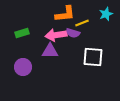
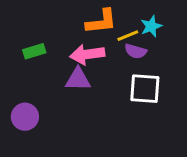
cyan star: (106, 14) -> (151, 26), moved
purple semicircle: (73, 33) -> (136, 51), moved
purple circle: (23, 67) -> (25, 117), moved

